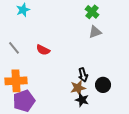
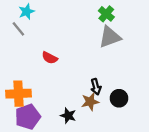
gray triangle: (95, 32) -> (110, 37), size x1.5
gray line: (14, 48) -> (18, 29), moved
black star: (82, 100) -> (68, 116), moved

